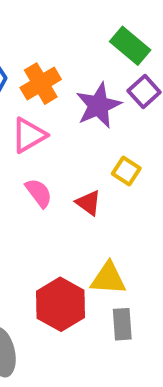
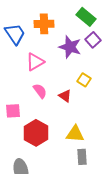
orange cross: (41, 84) -> (44, 24), moved, turned 30
purple star: (98, 105) -> (70, 47), turned -30
red hexagon: (61, 304) -> (36, 133), moved

